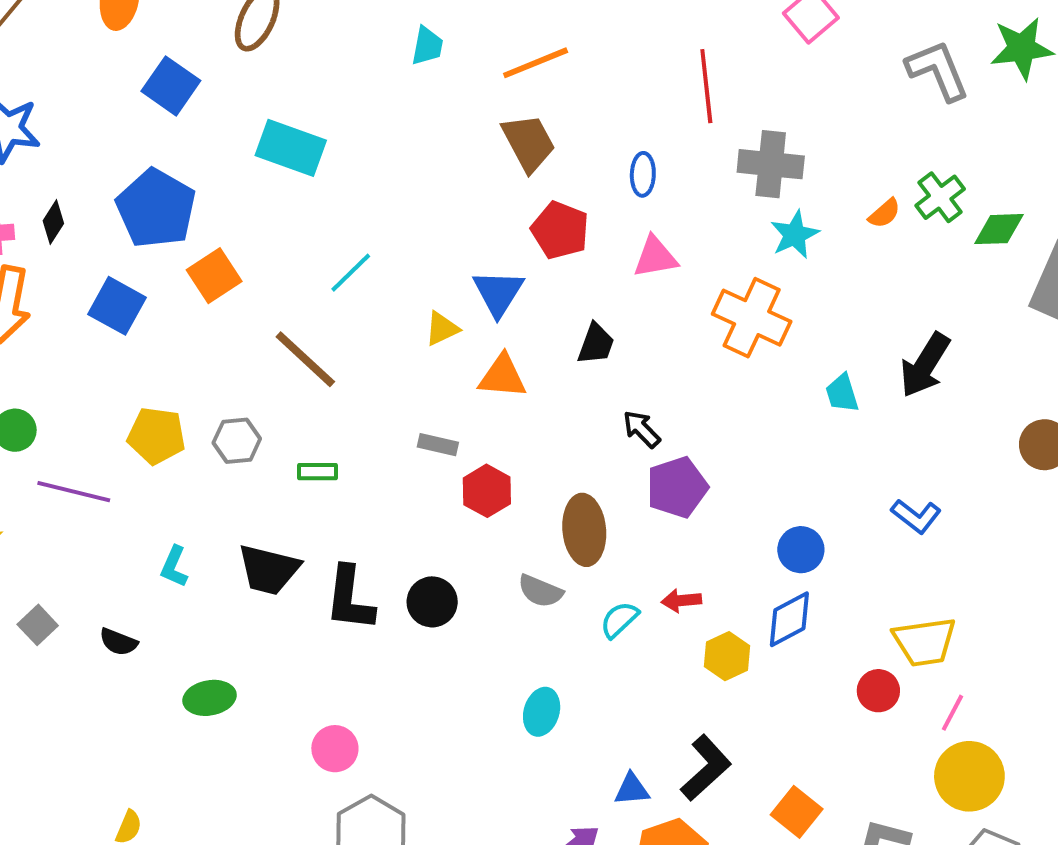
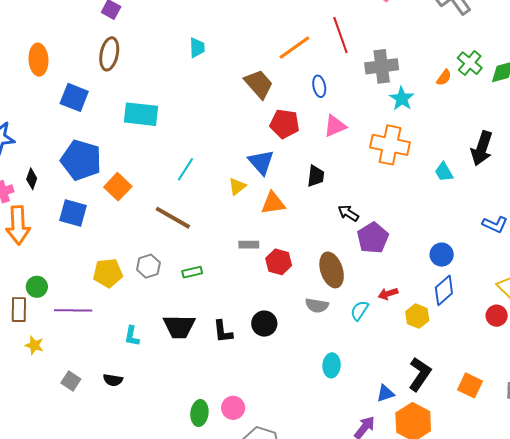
orange line: (536, 63) -> (294, 47), moved
black L-shape: (350, 599) -> (223, 331), size x0.7
green ellipse: (210, 698) -> (199, 413), moved, turned -60

